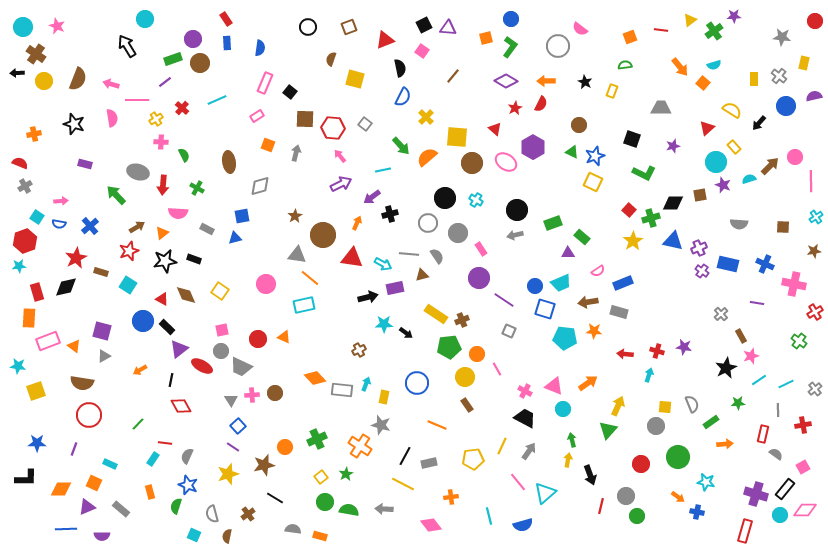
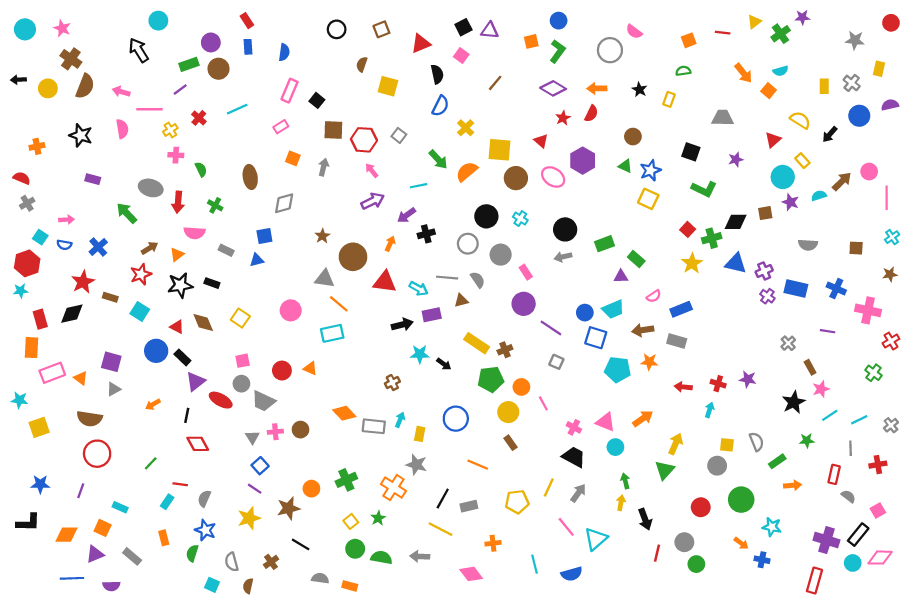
brown cross: (36, 54) -> (71, 59), moved

